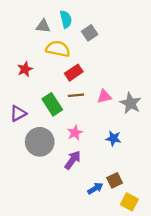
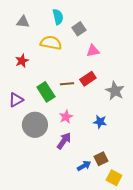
gray triangle: (43, 26) -> (23, 22), moved
red rectangle: (74, 73) -> (88, 79), moved
pink triangle: (104, 96) -> (93, 51), moved

